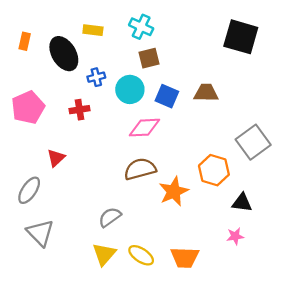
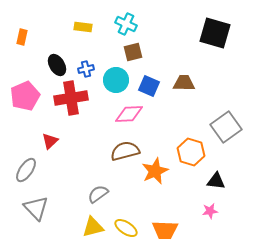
black ellipse: (64, 54) -> (57, 65), moved, size x0.7
red cross: (80, 110) -> (71, 98), size x1.8
yellow triangle: (104, 254) -> (93, 227), turned 35

